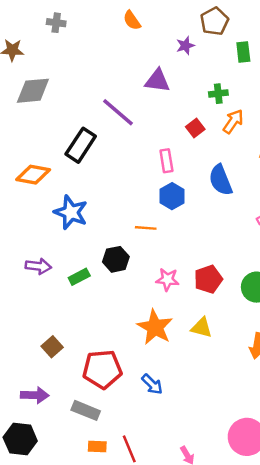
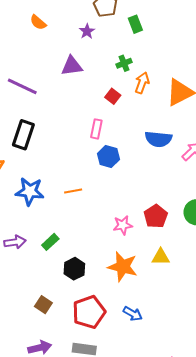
purple line: (118, 112) -> (22, 86), moved
pink rectangle: (166, 161) -> (96, 129), turned 36
blue semicircle: (221, 180) -> (158, 139), moved, turned -48
orange line: (146, 228) -> (73, 191), moved
black hexagon: (116, 259) -> (74, 269), moved

